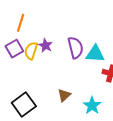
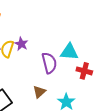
purple semicircle: (76, 48) -> (49, 63), moved

